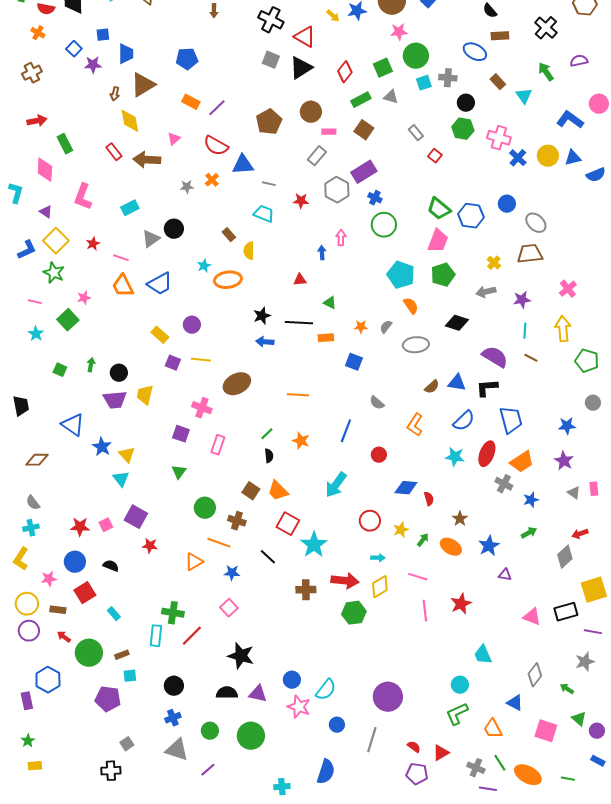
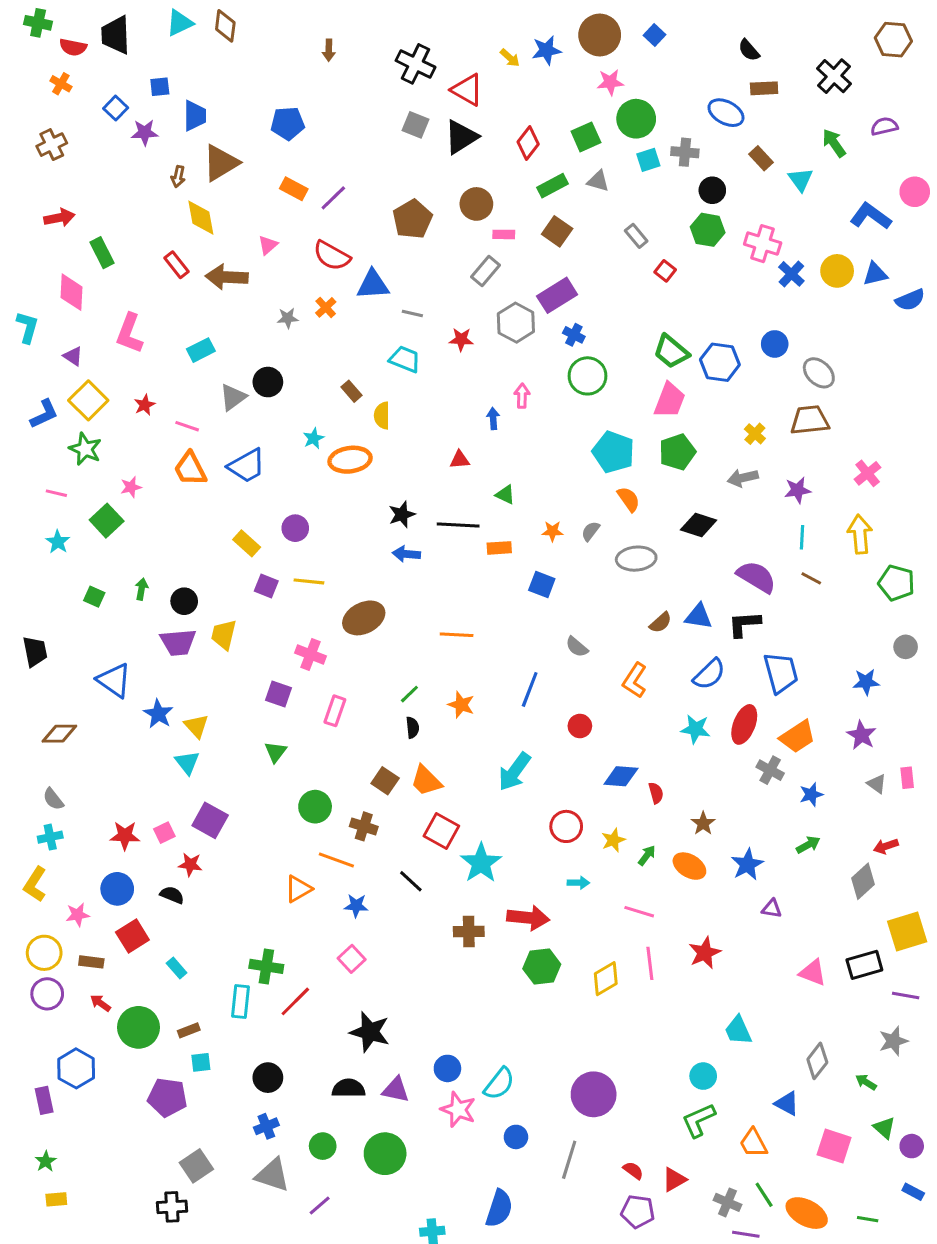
red star: (150, 546) -> (190, 865), moved
yellow diamond: (380, 587) -> (606, 979), moved
gray square: (127, 744) -> (196, 1166), size x1.5

